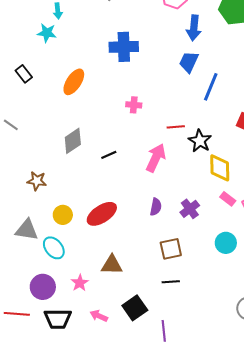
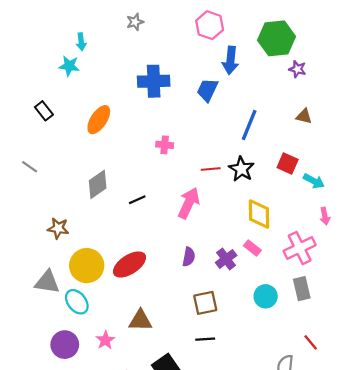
blue trapezoid: (189, 62) -> (207, 90), moved
black star: (200, 141) -> (241, 169), moved
pink rectangle: (228, 199) -> (252, 248), moved
yellow circle: (63, 215) -> (87, 266), size x1.6

